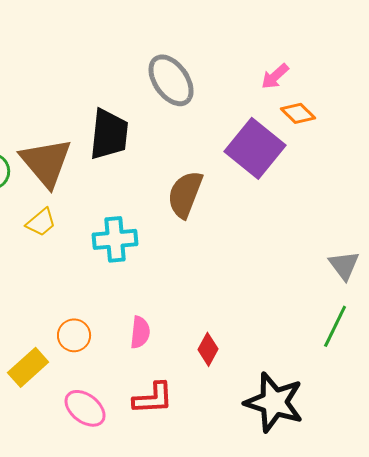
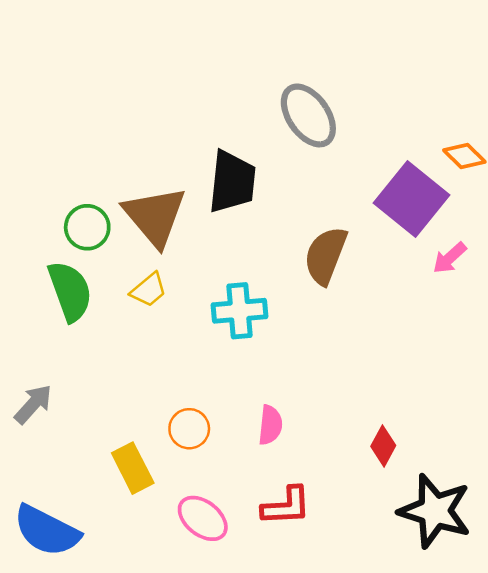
pink arrow: (275, 76) -> (450, 258), moved
red diamond: (208, 349) -> (383, 446), moved
yellow rectangle: (28, 367) -> (133, 468), turned -75

